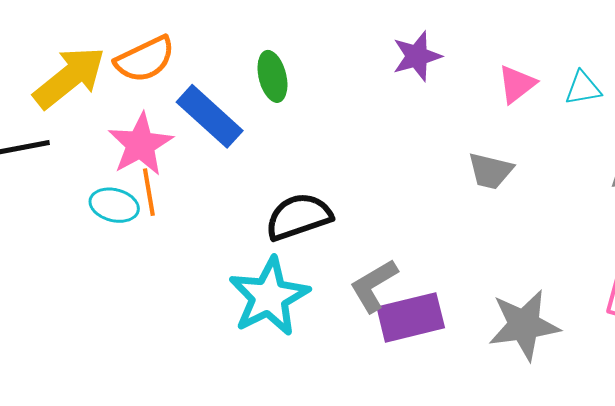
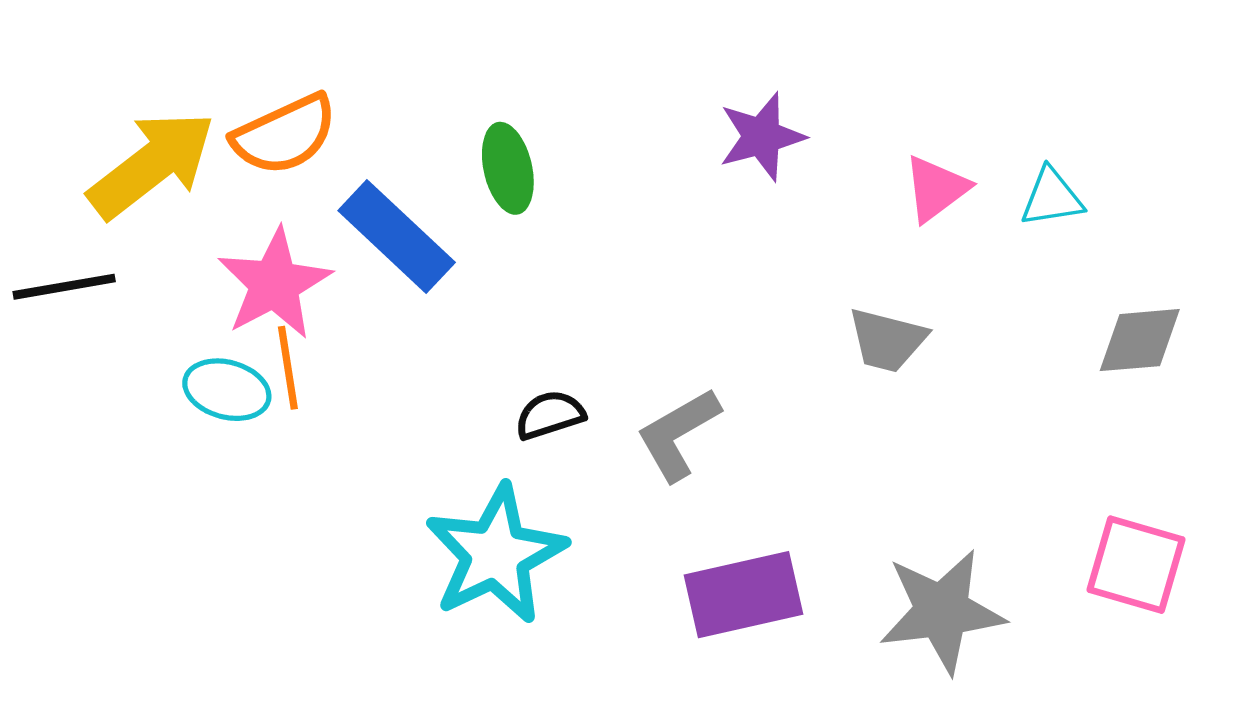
black semicircle: (299, 217) -> (550, 415), size x0.6
gray L-shape: (374, 286) -> (678, 434), moved

